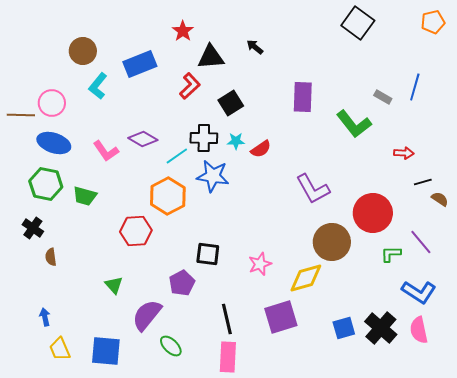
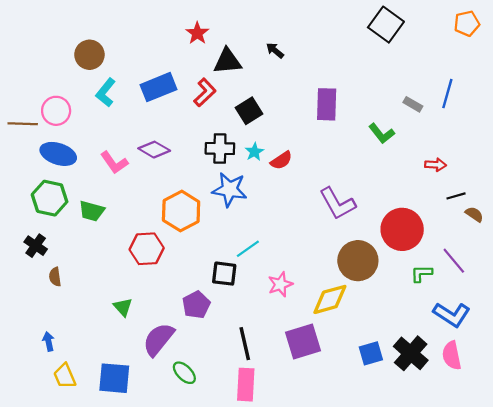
blue rectangle: (140, 64) -> (158, 87), moved
green L-shape: (354, 124) -> (382, 133), size x0.7
cyan star: (236, 141) -> (254, 152), turned -30
cyan line: (177, 156) -> (248, 249), moved

